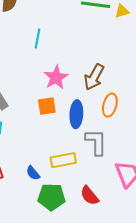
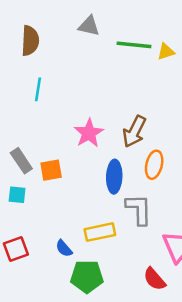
cyan line: (38, 38) -> (38, 89), moved
orange square: (47, 106) -> (51, 170), moved
red semicircle: (89, 196) -> (154, 279), moved

